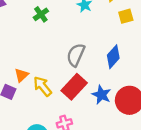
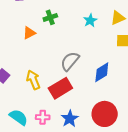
orange triangle: (21, 75) -> (29, 33), moved
blue star: (101, 95) -> (70, 119), moved

